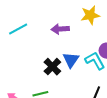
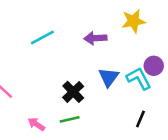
black cross: (52, 67) -> (73, 92), moved

